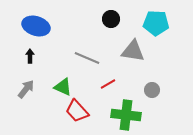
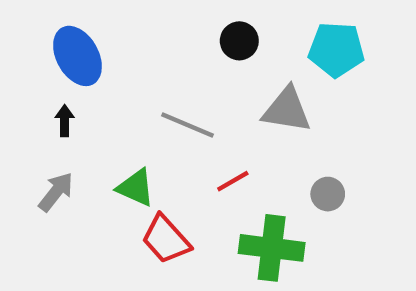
blue ellipse: (36, 26) -> (77, 56), turned 44

